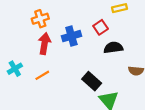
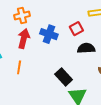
blue cross: (71, 36) -> (49, 34), turned 30
orange line: (42, 75) -> (19, 67), turned -56

